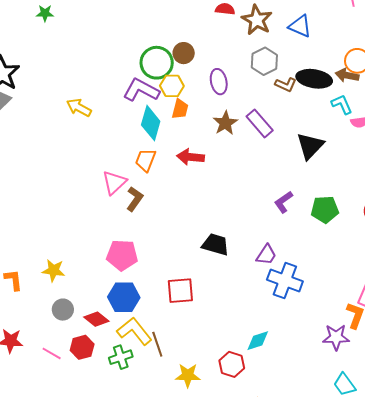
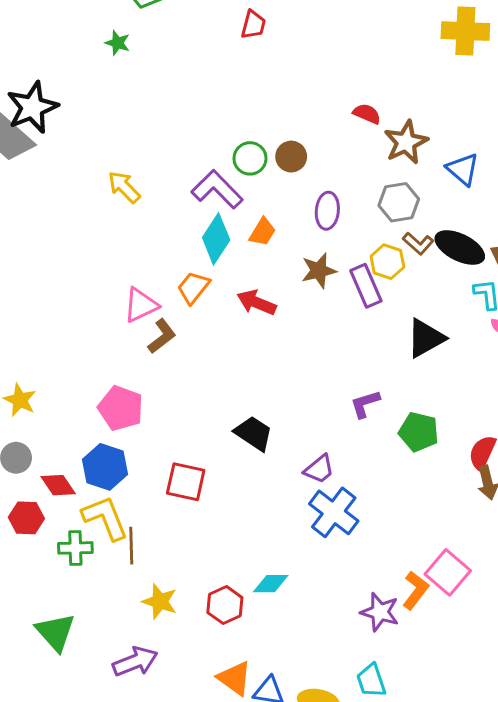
green circle: (157, 63) -> (250, 158), size x0.7
yellow hexagon: (172, 86) -> (387, 262), moved

